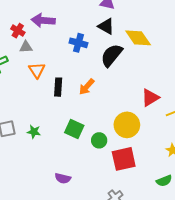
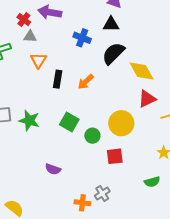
black triangle: (106, 26) -> (111, 24), turned -36
yellow diamond: (138, 38) -> (142, 71), moved
green star: (34, 132) -> (29, 121), size x1.5
red square: (124, 159) -> (115, 156), size x0.7

